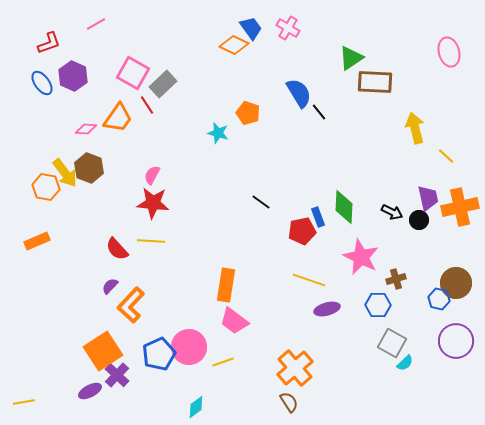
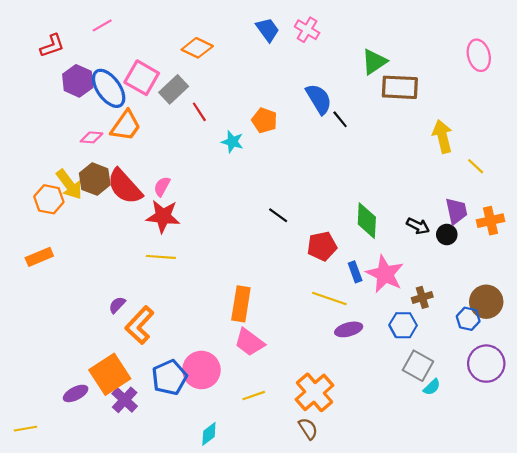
orange diamond: (234, 45) -> (197, 48), moved
blue ellipse: (42, 83) -> (109, 88), moved, size x1.5
red line: (147, 105) -> (199, 112), moved
orange cross: (460, 207) -> (491, 221), size x0.7
blue rectangle: (318, 217) -> (355, 272), moved
red semicircle: (117, 249) -> (125, 186), moved, size x1.5
yellow line: (223, 362) -> (254, 396), moved
purple ellipse: (90, 391) -> (76, 393), moved

